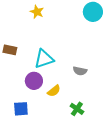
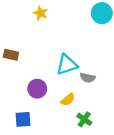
cyan triangle: (44, 59) -> (67, 65), moved
yellow semicircle: (54, 91) -> (68, 100), moved

